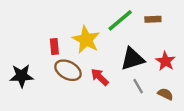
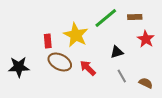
black triangle: (133, 59) -> (117, 52), size x0.6
red star: (165, 61) -> (146, 39), moved

